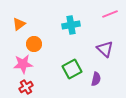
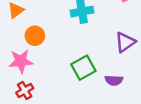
purple triangle: (105, 49) -> (125, 42), turned 42
purple semicircle: (96, 79) -> (114, 80), turned 80

